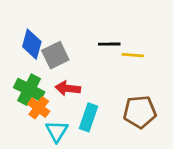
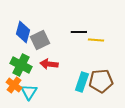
orange cross: (39, 108) -> (14, 85), moved
cyan rectangle: (89, 117) -> (82, 82), moved
cyan triangle: (57, 131) -> (29, 92), moved

